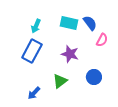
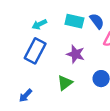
cyan arrow: (36, 26) -> (39, 24), turned 40
blue arrow: (34, 93) -> (26, 96), moved

